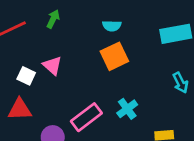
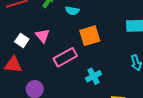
cyan semicircle: (112, 26) -> (72, 11), moved
pink rectangle: (86, 117) -> (65, 57), moved

